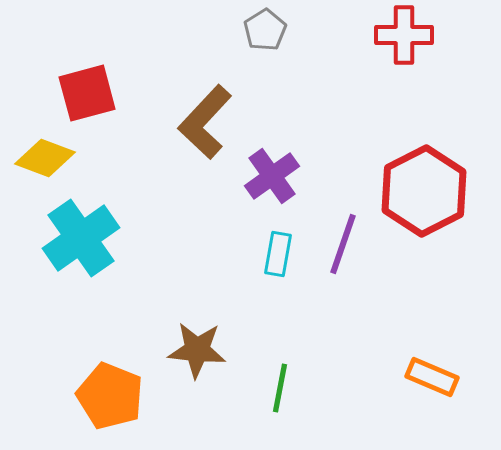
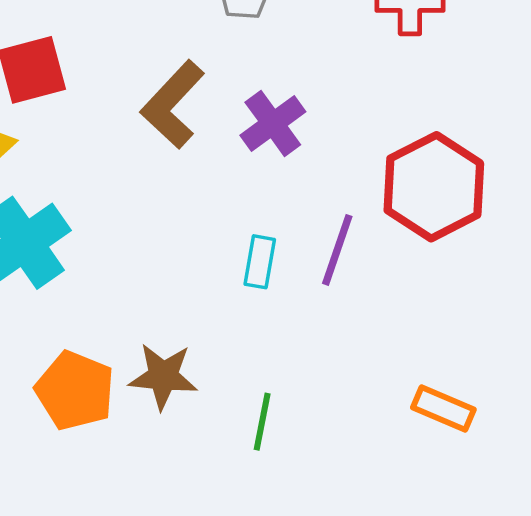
purple cross: (272, 176) -> (273, 124), moved
orange pentagon: (110, 396) -> (75, 391), moved

